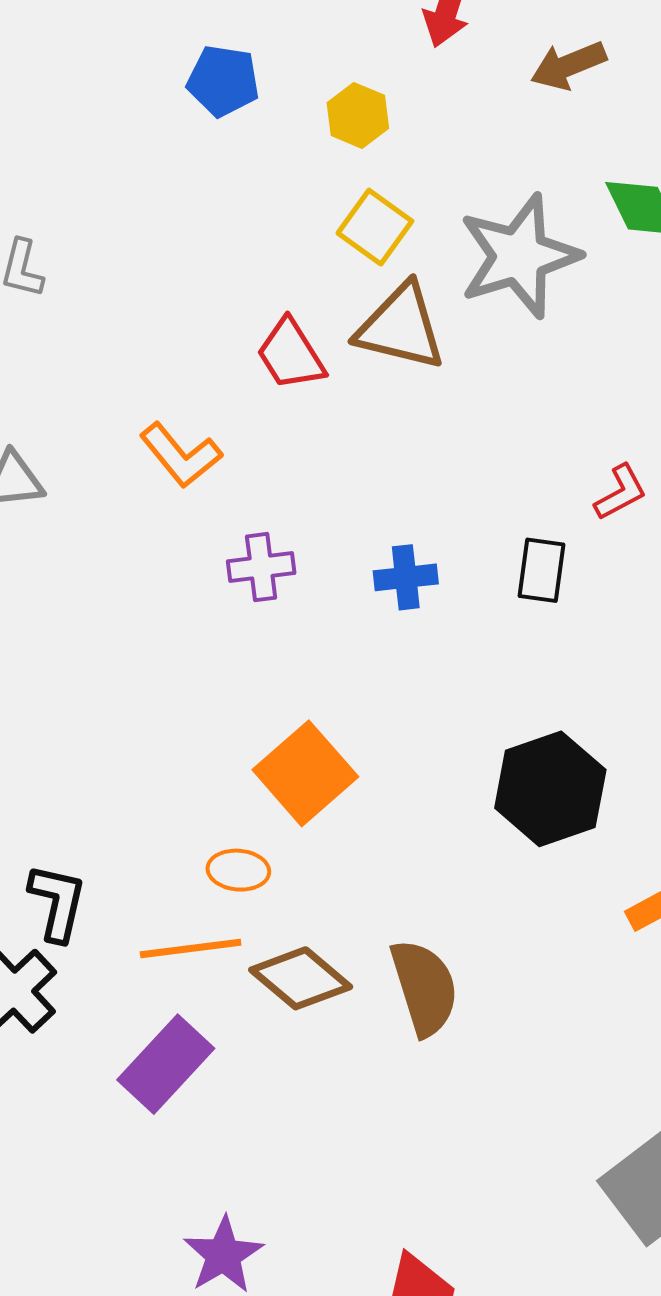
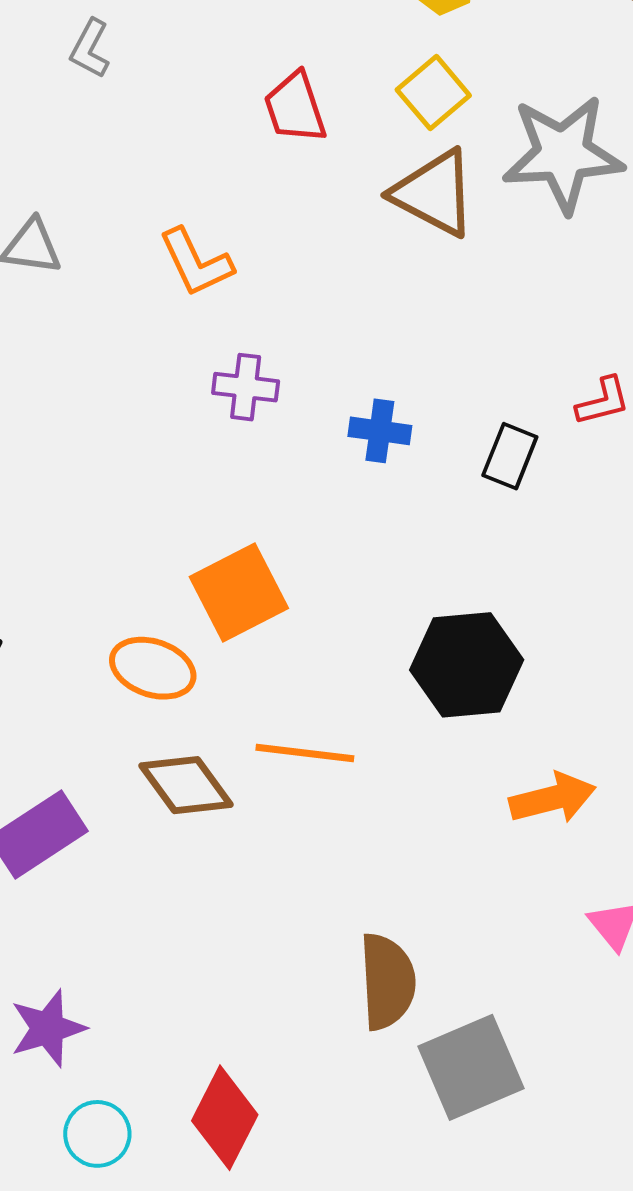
red trapezoid: (291, 354) -> (295, 108), moved
orange ellipse: (238, 870) -> (153, 668), size x1.4
orange line: (191, 949) -> (305, 753), moved
brown semicircle: (424, 987) -> (387, 981), moved

